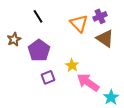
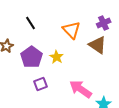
purple cross: (100, 16) -> (104, 23), moved
yellow star: (72, 65) -> (57, 57), moved

